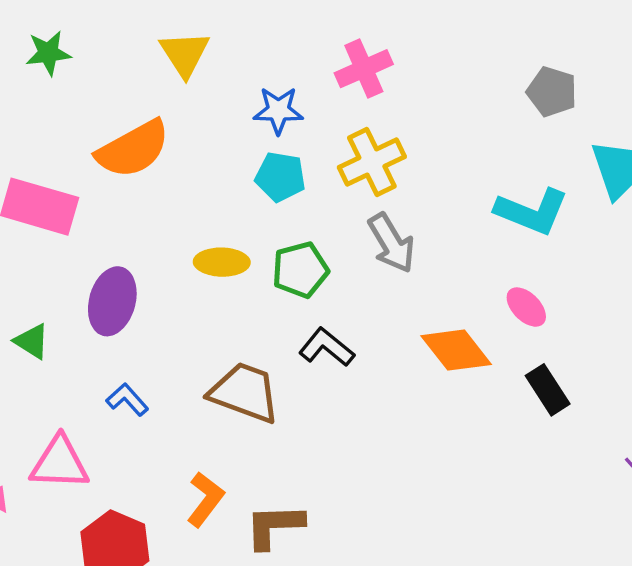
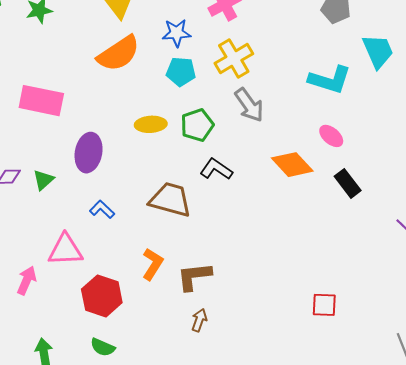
orange semicircle: (133, 149) -> (119, 54), moved
green triangle: (32, 341) -> (43, 180), turned 50

